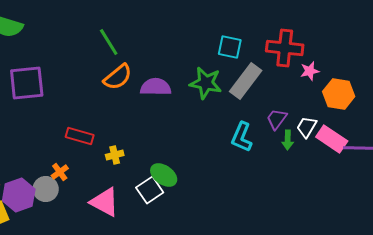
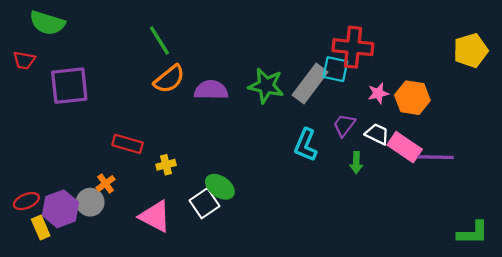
cyan square: (230, 47) -> (335, 69), moved
pink star: (310, 71) -> (378, 93), moved
white trapezoid: (307, 127) -> (377, 134), turned 85
green arrow: (288, 140) -> (356, 163), moved

